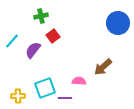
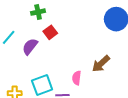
pink semicircle: (79, 81) -> (77, 78), turned -88

